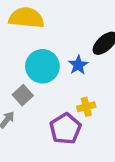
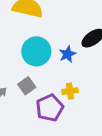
gray square: (23, 95) -> (27, 86), moved

